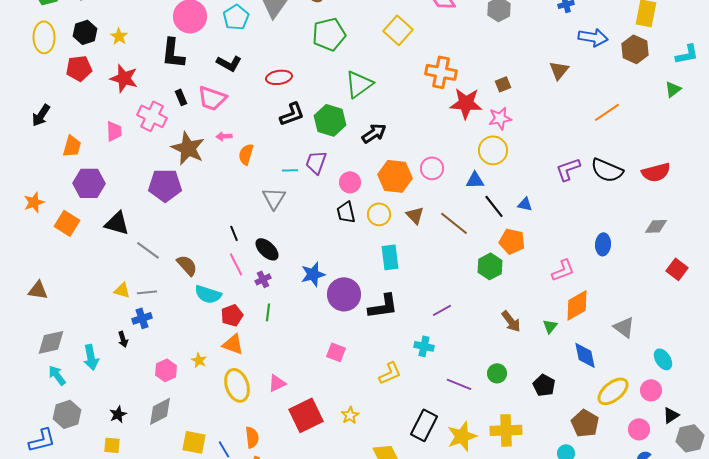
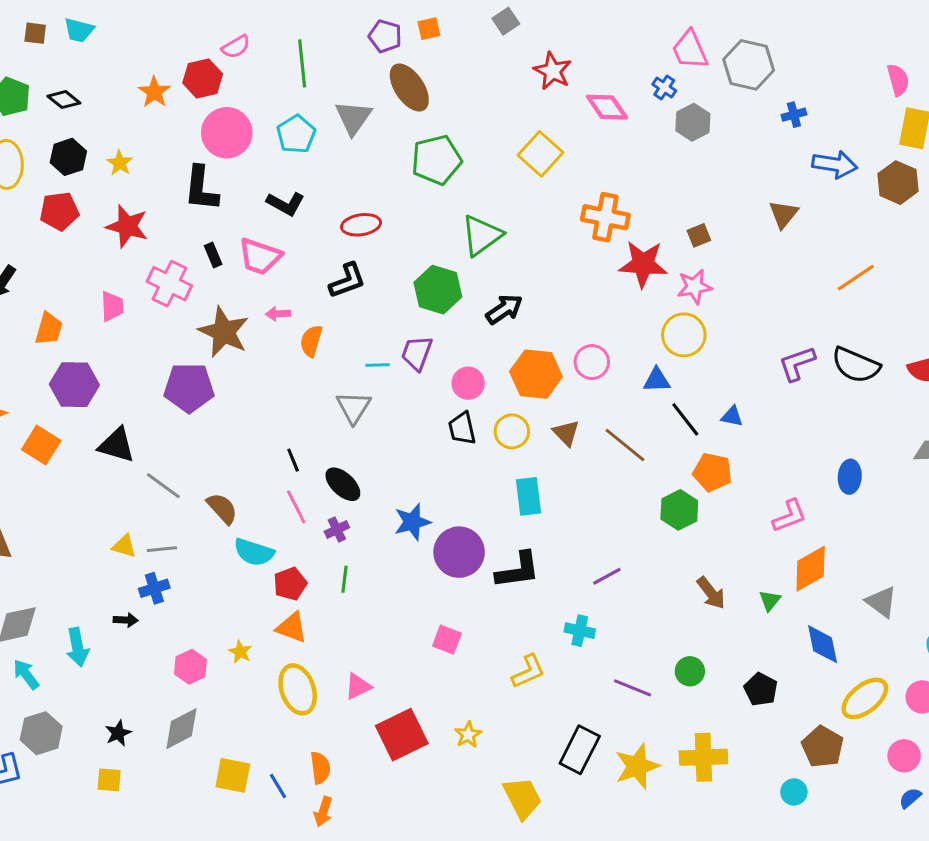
black L-shape: (292, 114) -> (347, 281), moved
black arrow: (123, 339) -> (126, 620), turned -70

